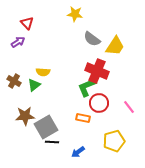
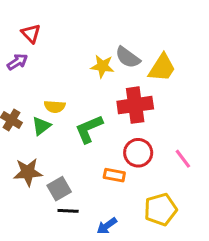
yellow star: (75, 14) -> (102, 66), moved
red cross: (97, 71) -> (135, 105), turned -30
green L-shape: (87, 87) -> (89, 129), moved
gray square: (46, 127) -> (59, 189), size x0.7

